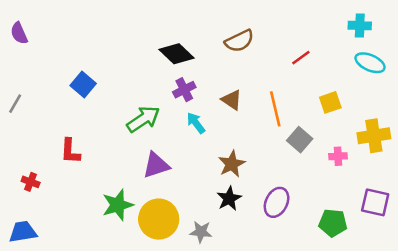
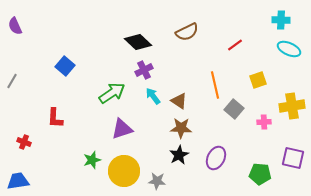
brown triangle: (232, 100) -> (179, 101), moved
brown star: (232, 164) -> (181, 128), turned 30
green star: (118, 205) -> (92, 160), size x0.7

